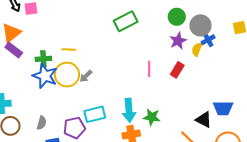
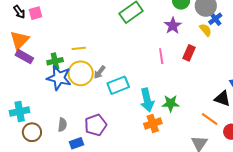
purple star: (178, 41) -> (173, 26), moved
yellow semicircle: (197, 49) -> (206, 30), turned 128
cyan rectangle: (95, 114) -> (118, 85), moved

